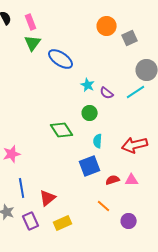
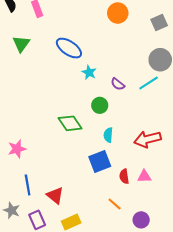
gray square: (130, 38) -> (159, 23), moved
green triangle: (33, 43) -> (21, 44), moved
cyan star: (88, 85) -> (89, 72), moved
red semicircle: (113, 180) -> (124, 176), turned -80
red triangle: (48, 198) -> (55, 195), turned -42

